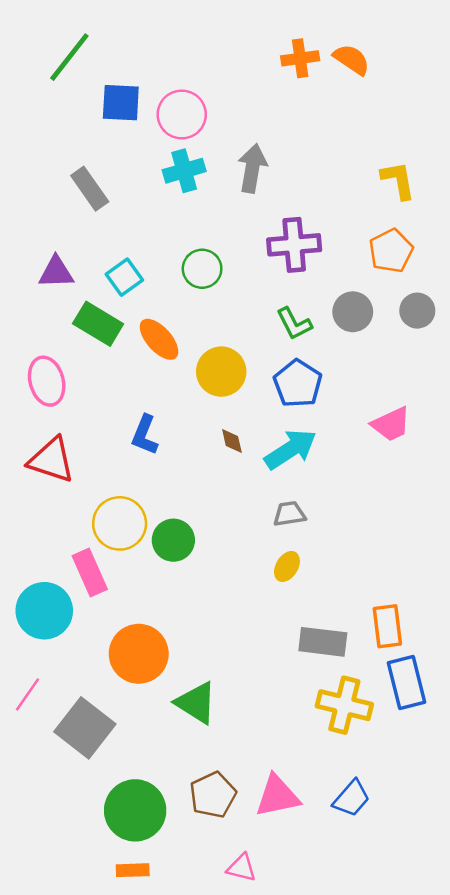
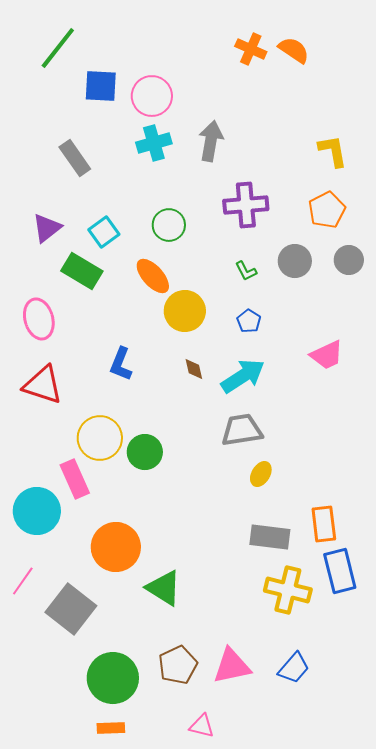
orange cross: (300, 58) -> (251, 49), turned 32
purple triangle: (56, 272) -> (47, 228), turned -36
green L-shape: (294, 324) -> (246, 271), size x0.7
orange ellipse: (159, 339) -> (153, 276), moved
blue pentagon: (298, 384) -> (249, 321), size x0.6
gray trapezoid: (289, 514) -> (242, 430), size x1.5
yellow ellipse: (287, 566) -> (261, 474), moved

